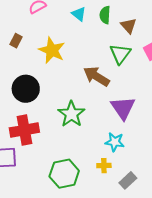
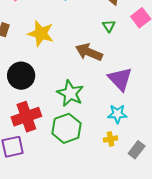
green triangle: (120, 54) -> (109, 26), size x0.6
green hexagon: (64, 174) -> (66, 128), moved

